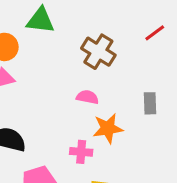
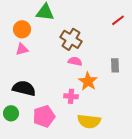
brown cross: (98, 52) -> (71, 39), moved
orange star: (108, 128) -> (88, 81), turned -30

